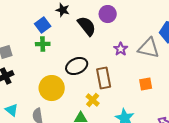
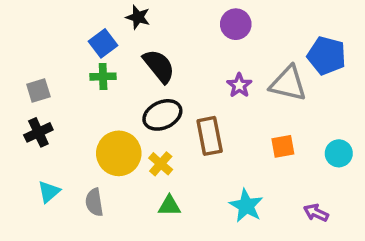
purple circle: (108, 14) -> (236, 24), moved
black semicircle: (87, 26) -> (159, 66), moved
yellow cross: (93, 100) -> (161, 164), moved
cyan triangle: (12, 110) -> (49, 192), turned 40

